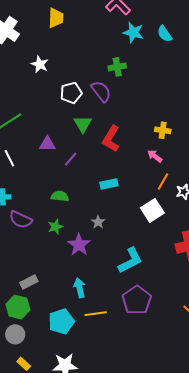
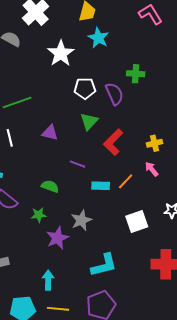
cyan star: (133, 32) -> (98, 38), moved
white star: (40, 64) -> (61, 53), size x1.5
yellow cross: (163, 130) -> (155, 143), moved, turned -35
purple line: (71, 159) -> (78, 164), moved, turned 56
orange line: (163, 181) -> (126, 181), moved
gray star: (98, 222) -> (81, 220), size x1.5

